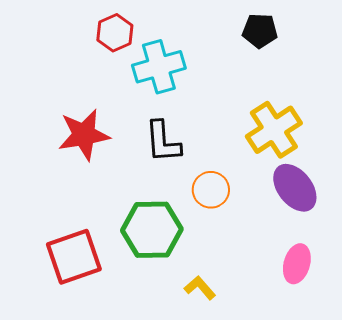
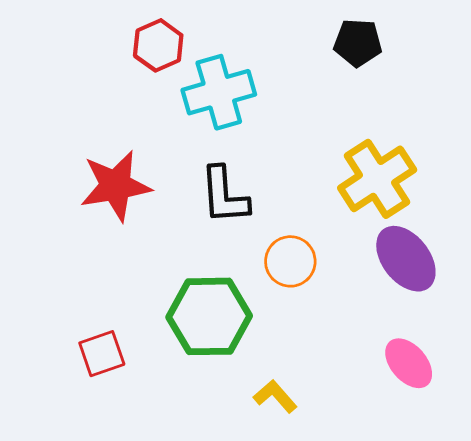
red square: (74, 257) -> (102, 354), size x0.6
pink ellipse: (297, 264) -> (409, 363), turned -57

